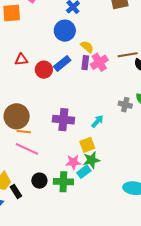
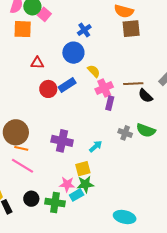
red triangle: (21, 59) -> (37, 63), moved
purple rectangle: (85, 63) -> (110, 103), moved

